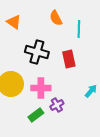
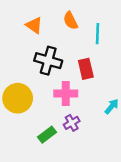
orange triangle: (14, 22) -> (34, 25), moved
pink cross: (41, 88) -> (66, 94), moved

